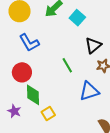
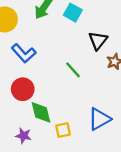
blue triangle: (89, 91) -> (99, 119), moved
yellow square: (48, 114) -> (63, 130), turned 32

